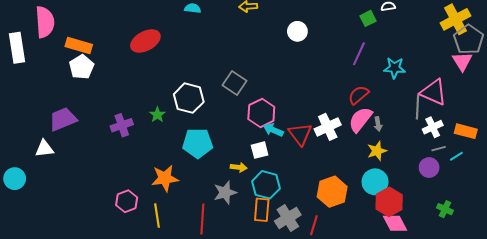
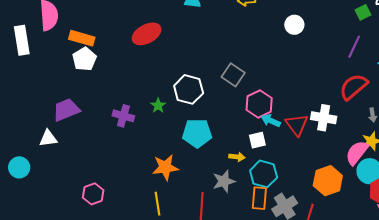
red semicircle: (358, 95) -> (354, 87), size x1.4
pink semicircle: (360, 120) -> (357, 153), moved
purple cross: (122, 125) -> (123, 116), turned 35
white cross: (328, 127) -> (324, 118), turned 35
pink hexagon: (127, 201) -> (93, 194), moved

